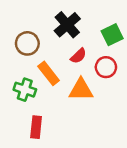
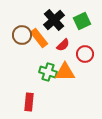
green square: (112, 35) -> (82, 21), moved
orange rectangle: (49, 73) -> (39, 38), moved
green cross: (25, 90) -> (48, 72), moved

